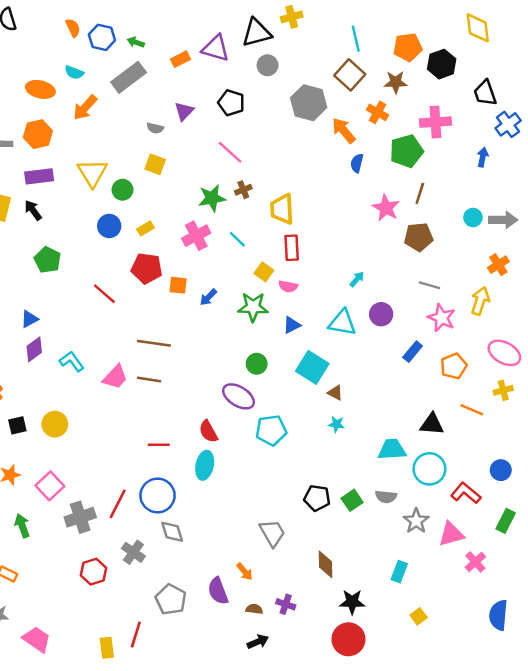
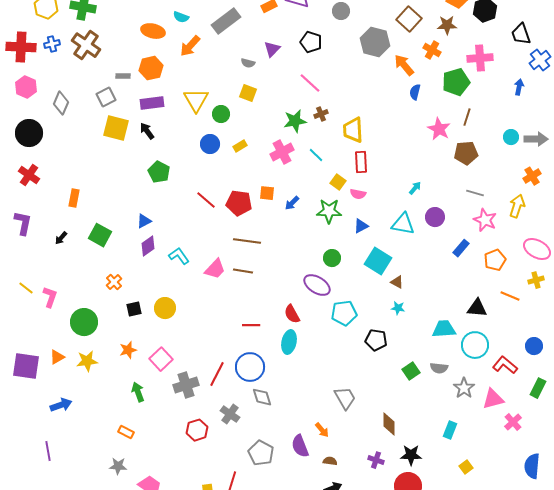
red pentagon: (147, 268) -> (239, 203), moved
black pentagon: (317, 498) -> (376, 340), moved
purple cross: (286, 604) -> (376, 460), moved

